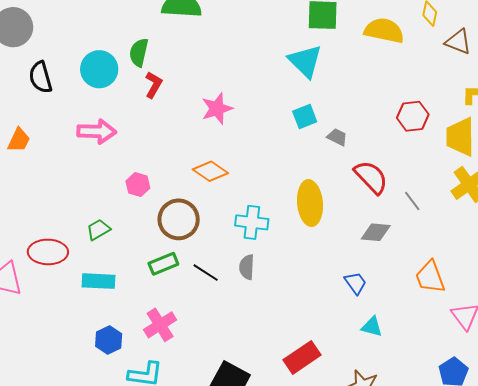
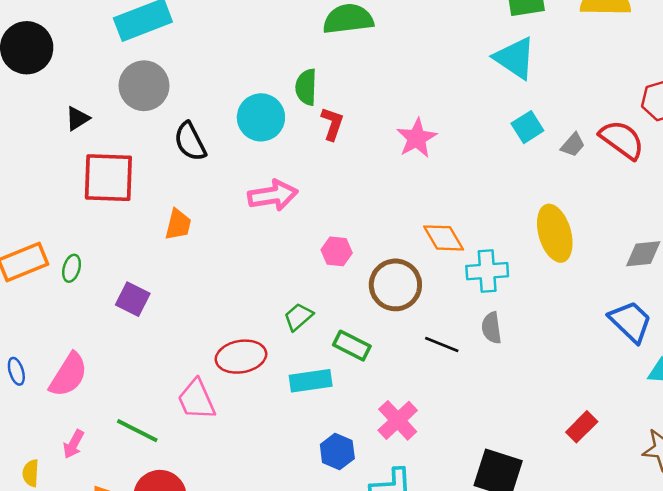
gray trapezoid: (337, 137) -> (573, 145), turned 115
orange diamond: (210, 171) -> (444, 238), moved, turned 36
red semicircle: (371, 177) -> (622, 140), moved
green rectangle: (163, 264) -> (352, 346), moved, turned 60
blue trapezoid: (356, 283) -> (630, 322), size x1.5
red rectangle: (302, 357) -> (582, 427), size x0.7

